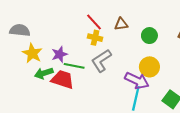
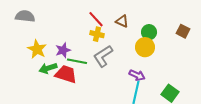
brown triangle: (121, 24) -> (122, 21), turned 32
gray semicircle: (20, 30) -> (25, 16), moved
yellow circle: (149, 67) -> (145, 47), moved
purple arrow: (137, 81) -> (137, 75), size x0.7

